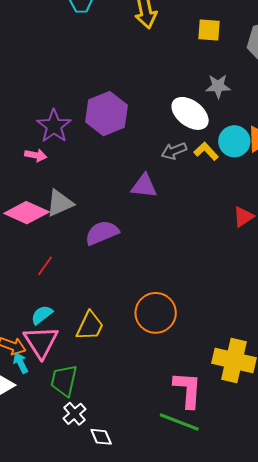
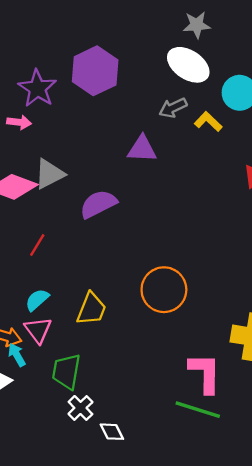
gray star: (218, 86) -> (197, 25), moved
yellow L-shape: (206, 151) -> (208, 122), moved
pink triangle: (41, 342) -> (38, 330), size x0.7

